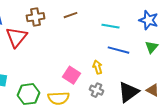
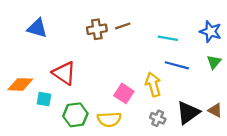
brown cross: (36, 17) -> (97, 29), moved
red triangle: (17, 37) -> (64, 73), moved, turned -35
yellow arrow: (98, 67) -> (153, 84), size x1.5
gray cross: (97, 90) -> (158, 118), moved

